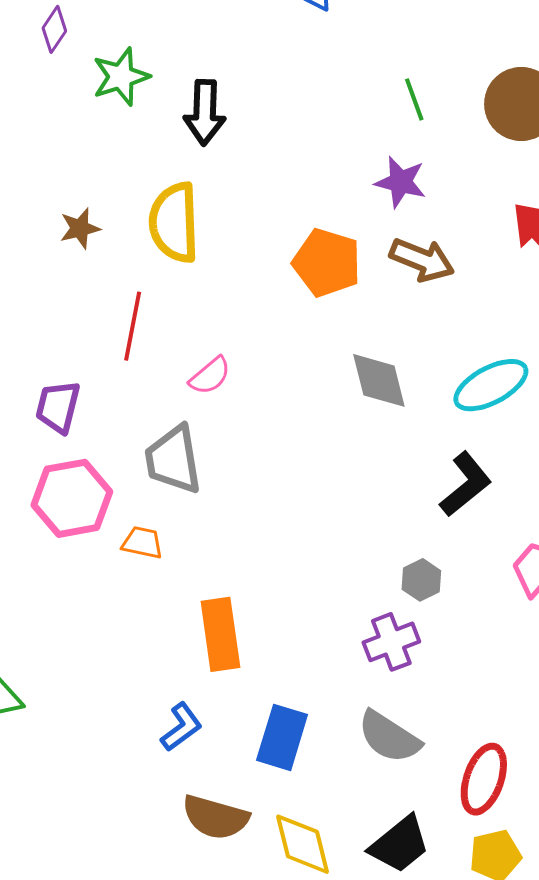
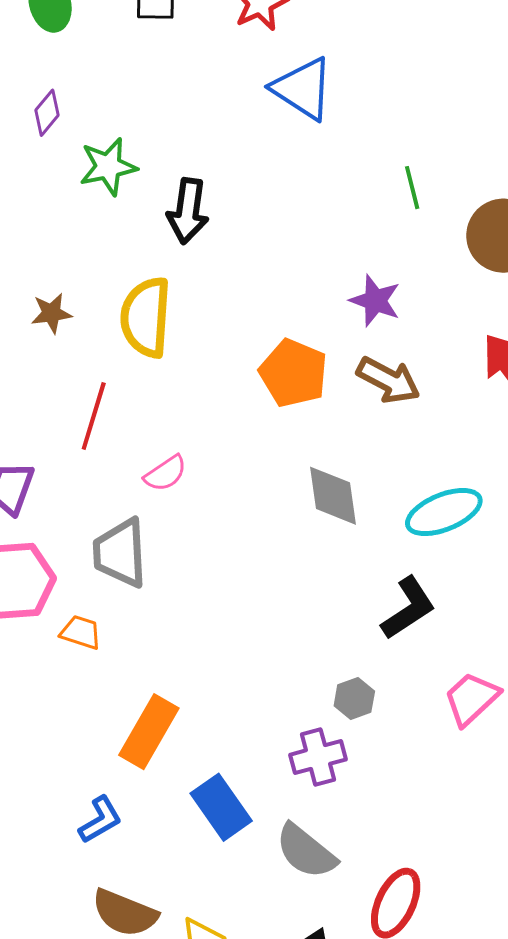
green line: (414, 99) -> (412, 188), moved
orange rectangle: (220, 634) -> (149, 732), turned 32
blue rectangle: (282, 737) -> (221, 807), moved, turned -58

